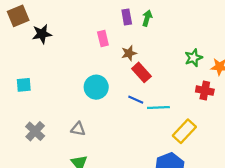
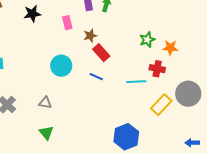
black star: (42, 34) -> (32, 14), moved
cyan line: (158, 107) -> (136, 82), moved
yellow rectangle: (184, 131) -> (161, 105), moved

